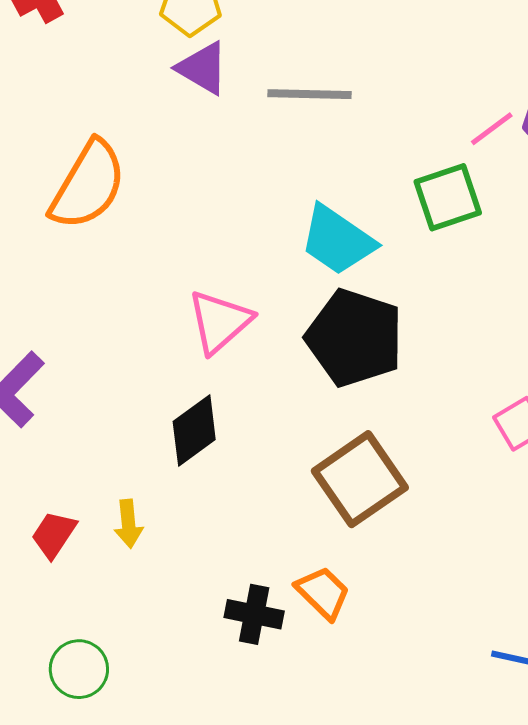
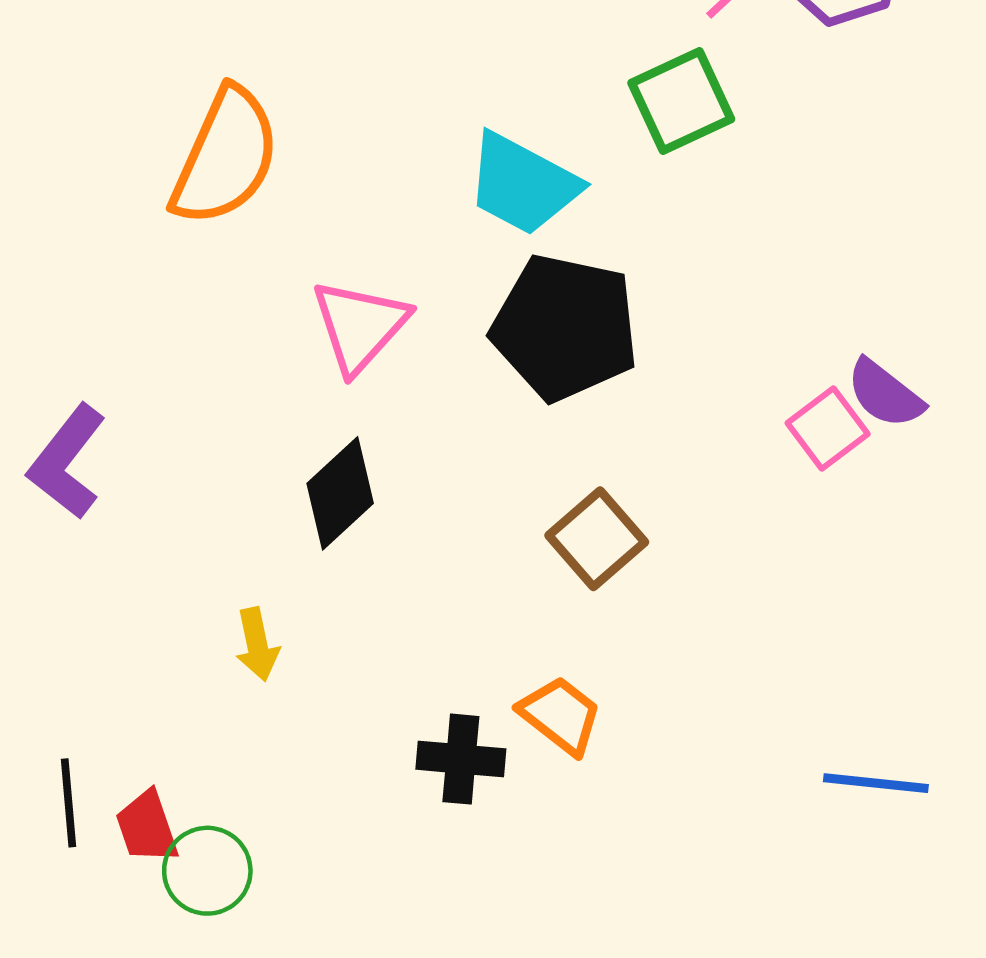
orange semicircle: (88, 185) -> (225, 157), moved
brown square: (360, 479) -> (597, 539), size x0.7
red trapezoid: (54, 534) -> (147, 827), moved, turned -46

